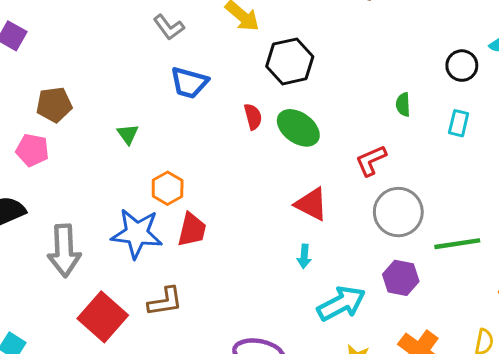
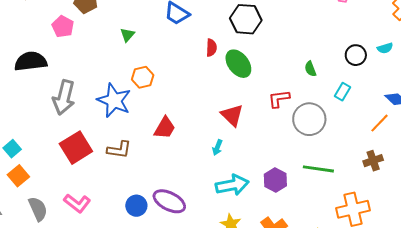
green semicircle: (403, 105) -> (310, 69), turned -35
gray circle: (398, 212) -> (309, 119), moved
red trapezoid: (192, 230) -> (165, 128), moved

